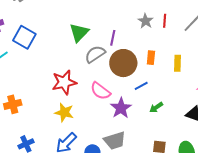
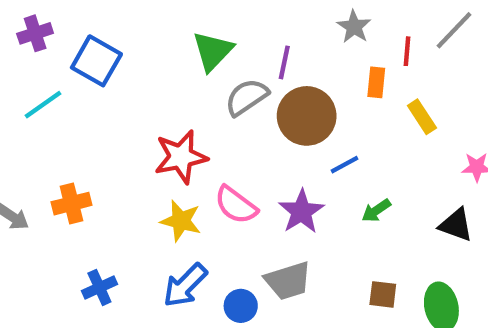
red line: (165, 21) -> (407, 51), moved
orange rectangle: (151, 58) -> (376, 82), moved
yellow rectangle: (178, 63) -> (422, 117), turned -35
pink semicircle: (100, 91) -> (236, 205), moved

